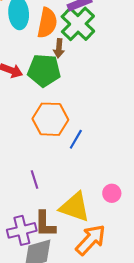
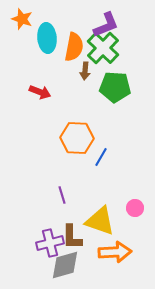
green pentagon: (44, 70) -> (115, 87), moved
orange arrow: (91, 240) -> (115, 252), turned 44

